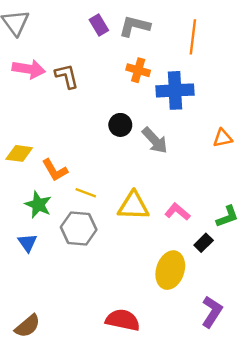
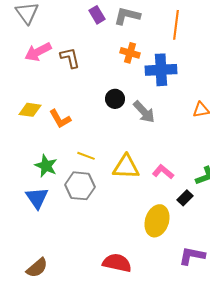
pink arrow: (29, 69) -> (38, 52), turned 144
yellow diamond: (19, 153) -> (30, 110), moved
orange L-shape: (55, 170) -> (60, 119), moved
blue triangle: (28, 243) -> (37, 198), size x1.4
purple L-shape: (212, 312) -> (192, 256), turned -112

